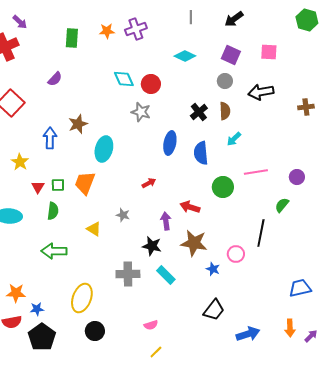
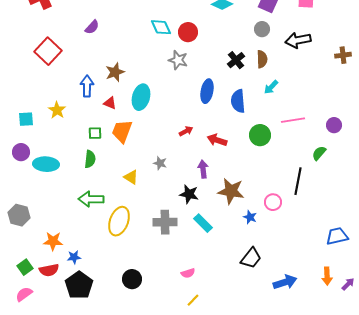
red triangle: (38, 187) -> (110, 103), moved, turned -40
red arrow: (190, 207) -> (217, 140), moved
yellow ellipse: (82, 298) -> (119, 221), moved

